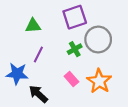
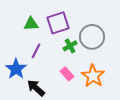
purple square: (75, 17) -> (58, 23), moved
blue star: (17, 74) -> (16, 69), turned 30

